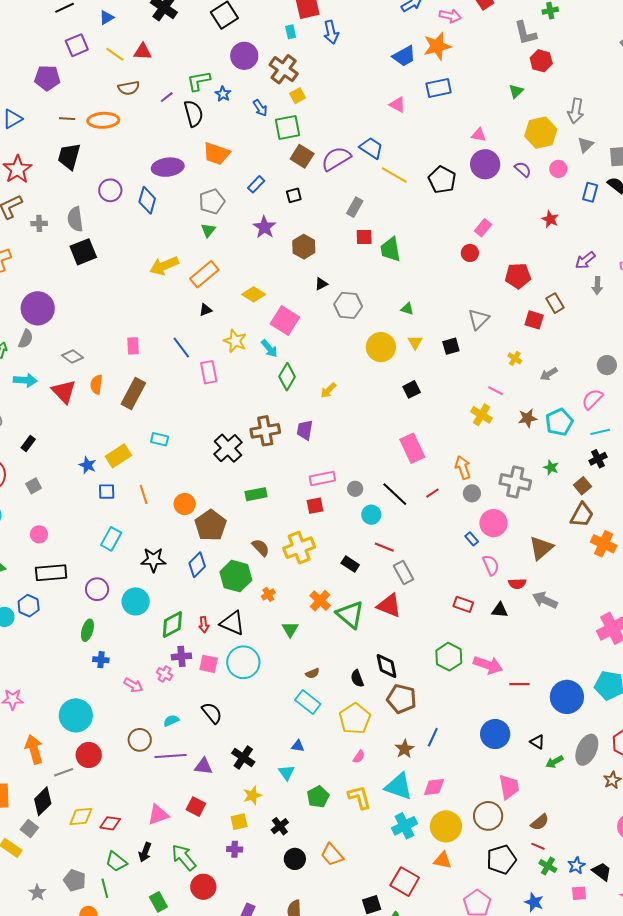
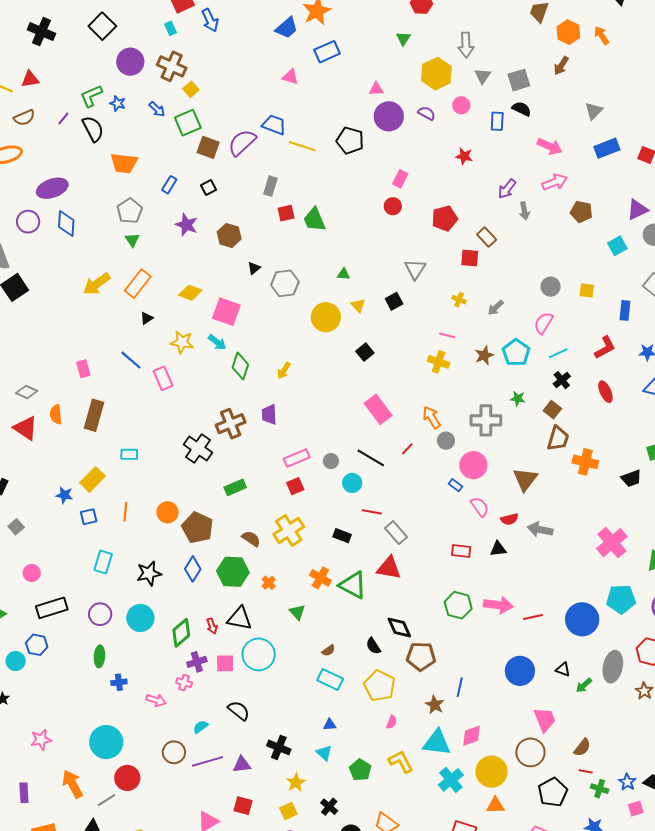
purple ellipse: (168, 167) -> (52, 188), moved
orange line: (144, 494) -> (125, 512), turned 36

